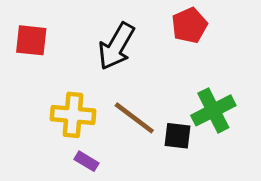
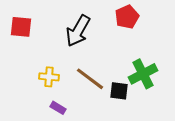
yellow cross: (73, 115) -> (49, 77), size x0.7

